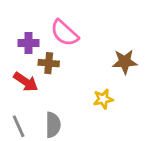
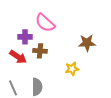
purple cross: (29, 43) -> (25, 37), moved
brown cross: (49, 63) -> (40, 51), moved

